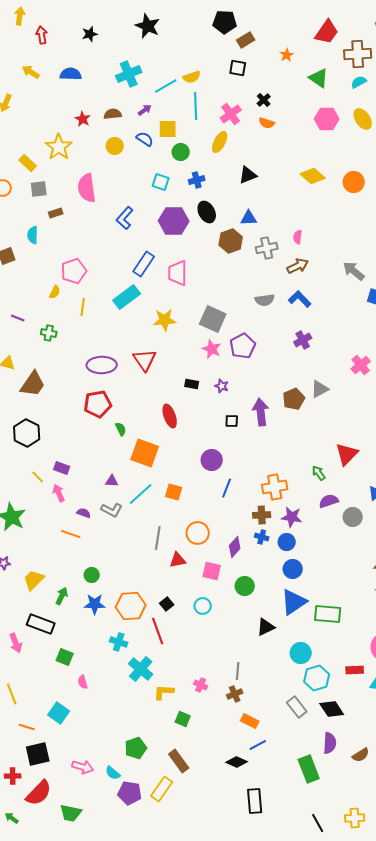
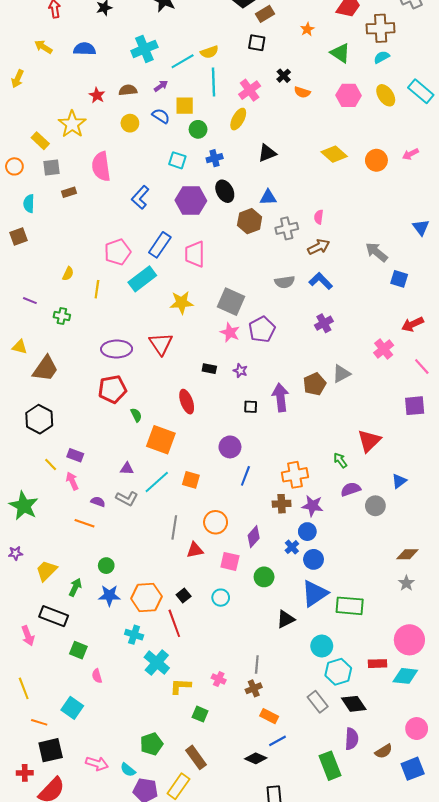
orange semicircle: (267, 123) -> (302, 92), moved
cyan semicircle: (33, 235) -> (29, 204), moved
pink pentagon: (74, 271) -> (118, 252), moved
blue cross: (262, 537) -> (292, 547), moved, turned 32

